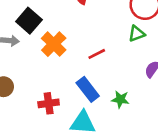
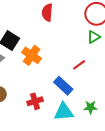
red line: (97, 54) -> (79, 65), moved
green star: (120, 99) -> (90, 107), moved

